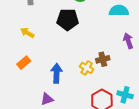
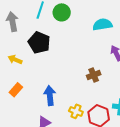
black pentagon: (68, 20) -> (39, 42), moved, turned 30
yellow cross: (87, 68) -> (76, 111), moved

